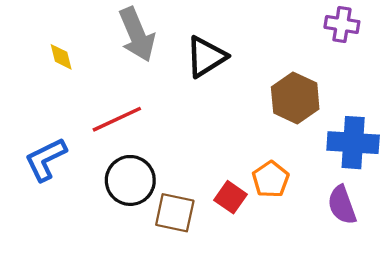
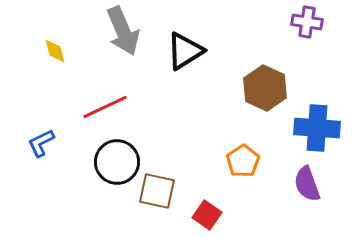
blue L-shape: (46, 159) -> (41, 143), size x0.7
red square: (231, 197) -> (207, 215), moved

